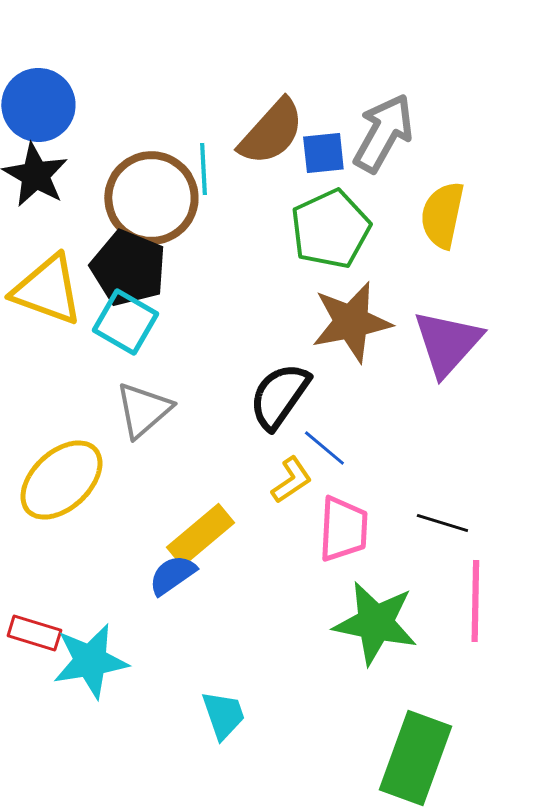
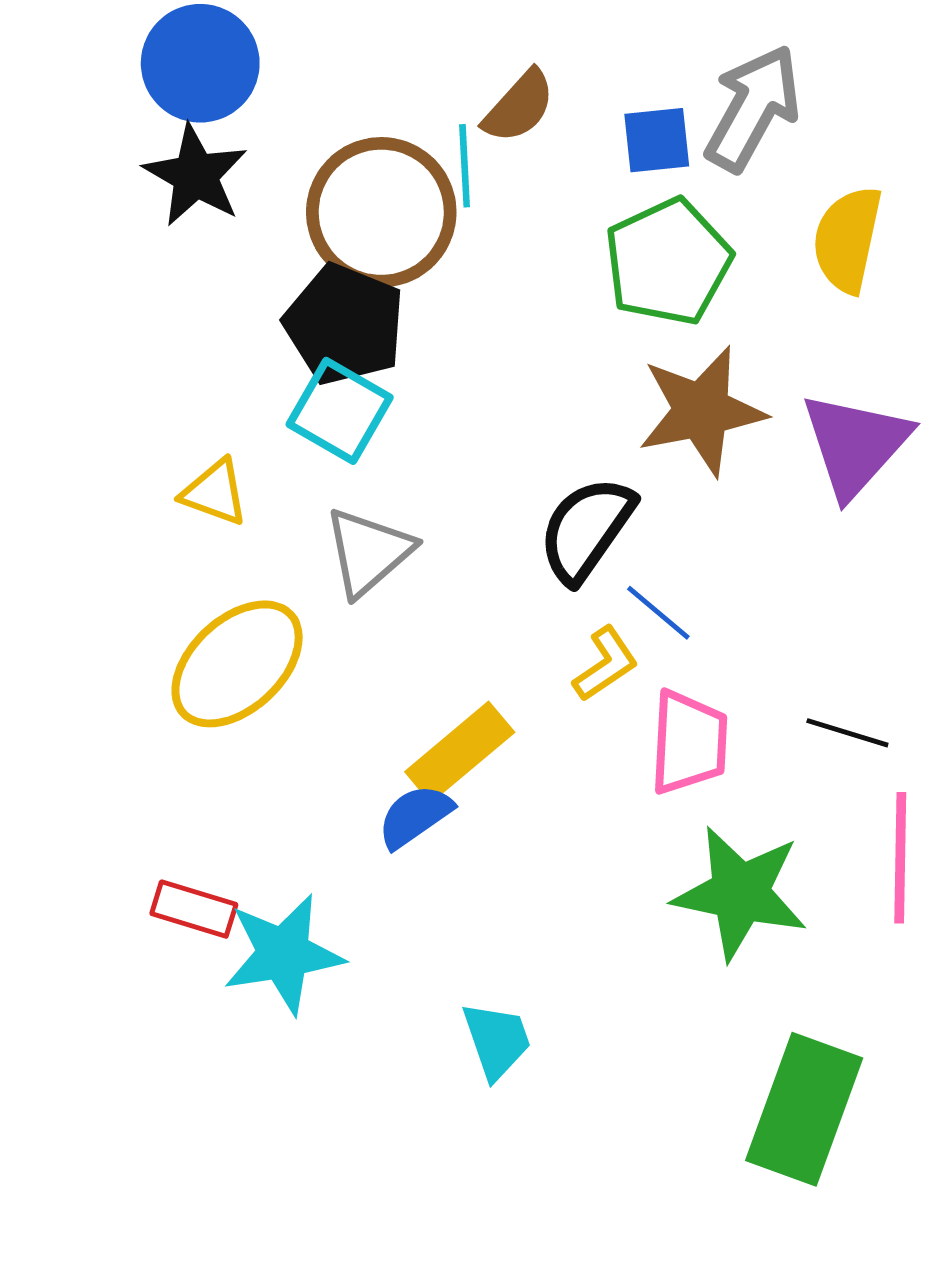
brown semicircle: (271, 132) -> (519, 106), moved, size x0.7
yellow triangle: (47, 290) -> (215, 493), moved, size x0.6

